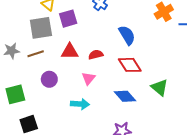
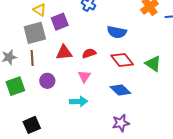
blue semicircle: (127, 35) -> (117, 32), turned 138
brown line: (36, 54) -> (32, 58), turned -70
green triangle: (160, 87) -> (153, 64), moved
green square: (15, 94) -> (15, 86), moved

